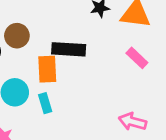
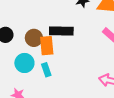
brown circle: (17, 36) -> (34, 38), moved

